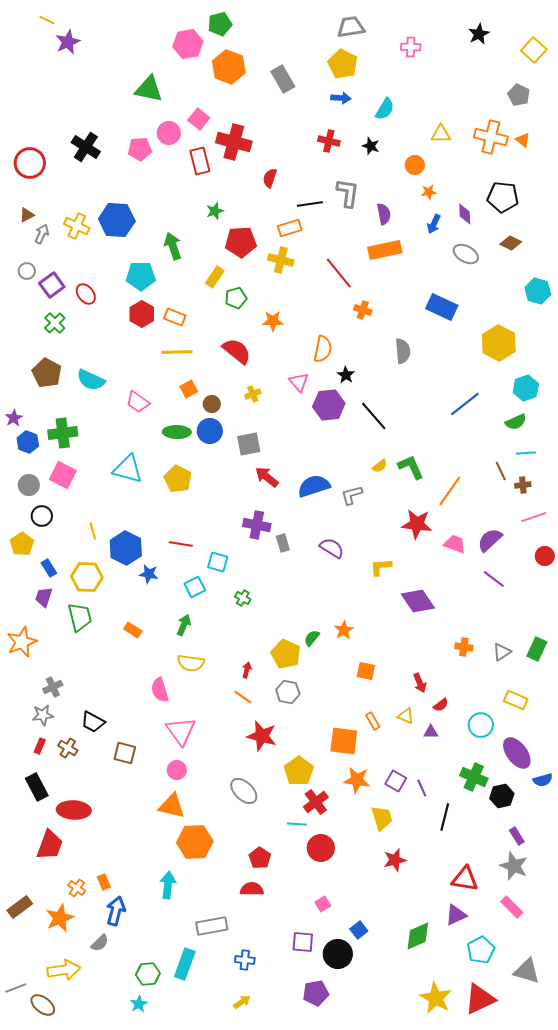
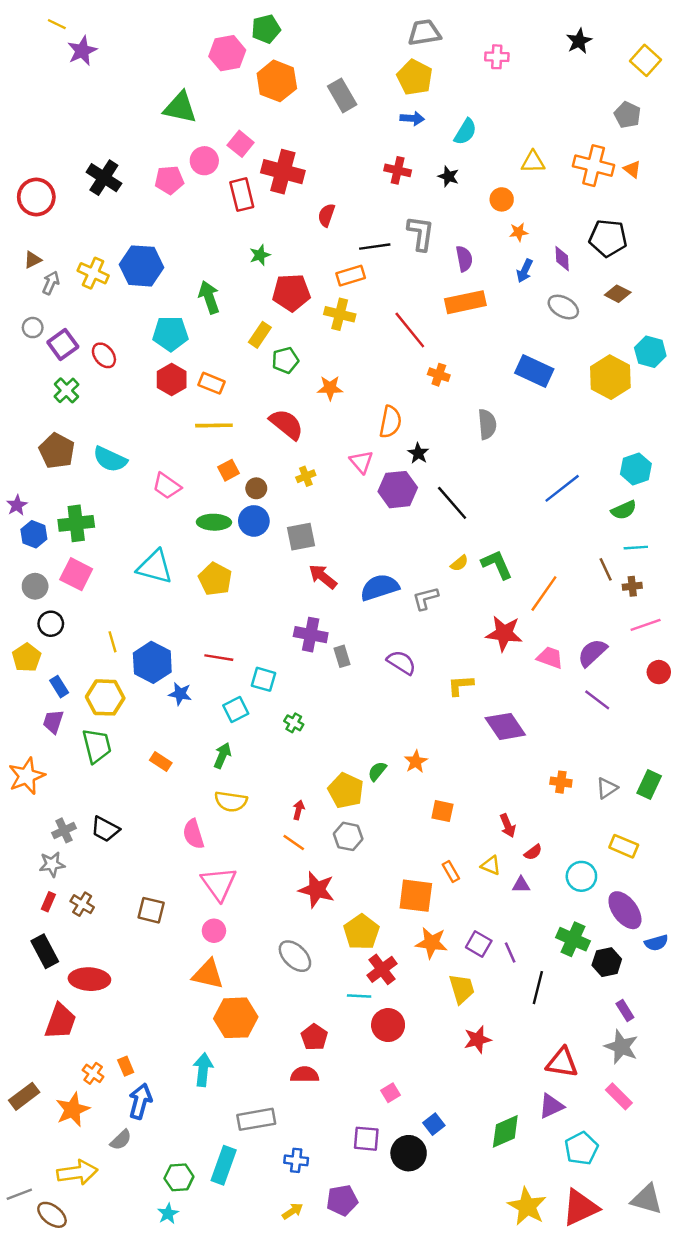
yellow hexagon: (499, 343) -> (610, 377), moved
black trapezoid: (93, 722) -> (105, 829), moved
gray triangle: (527, 971) -> (647, 1199), moved
purple pentagon: (316, 993) -> (342, 1200), moved

